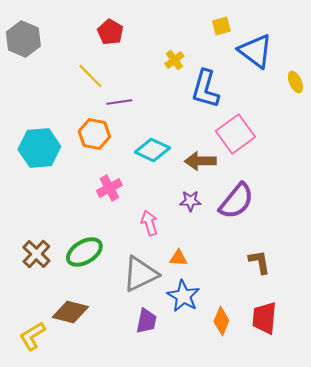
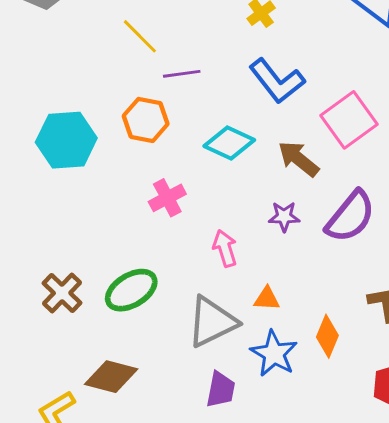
blue L-shape: (205, 89) -> (277, 81), moved, turned -54
brown arrow: (200, 161) -> (299, 159), turned 40
orange diamond: (221, 321) -> (327, 336), moved

